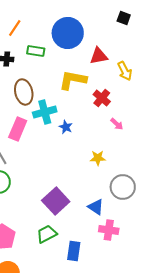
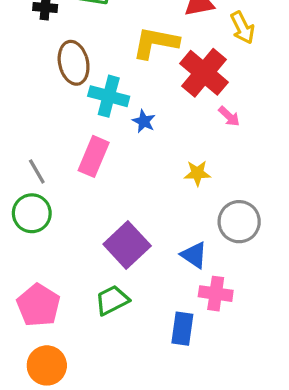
red cross: (102, 98) -> (204, 73), size x1.6
cyan cross: (45, 112) -> (109, 96), turned 30
pink rectangle: (18, 129) -> (94, 156), moved
blue rectangle: (74, 251) -> (182, 329), moved

